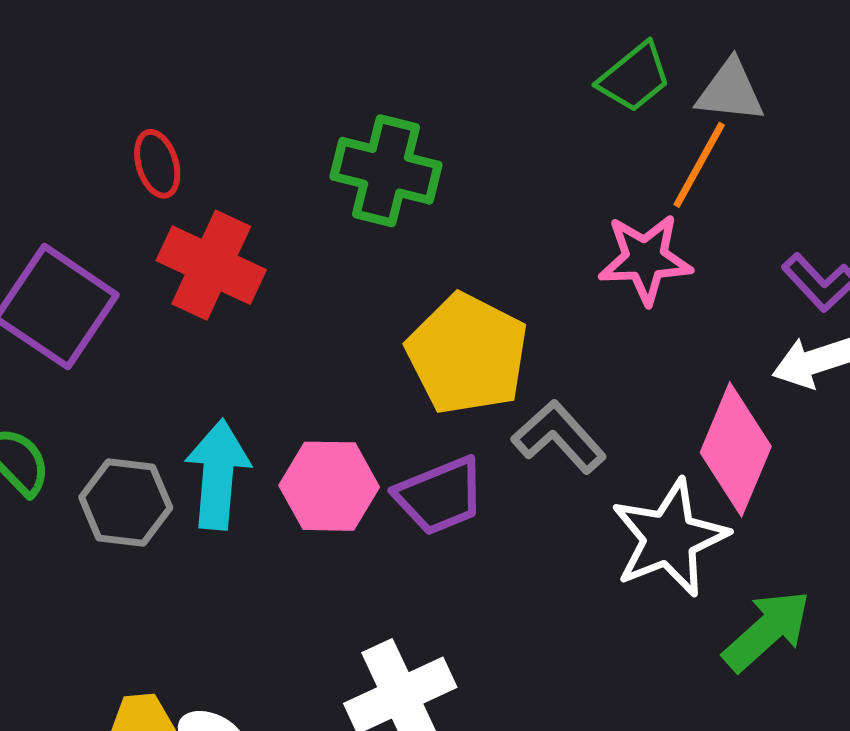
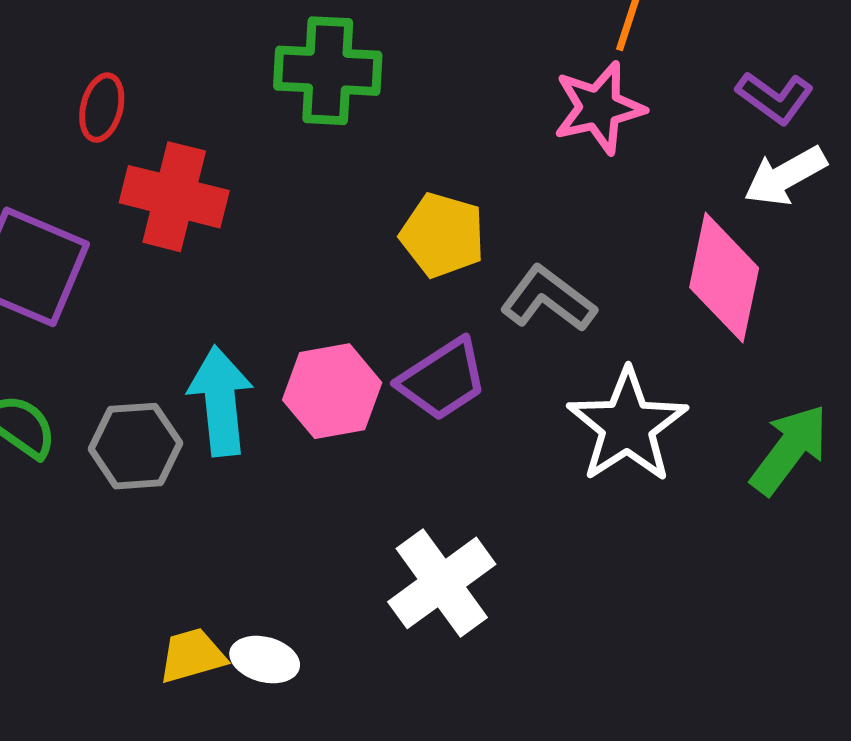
red ellipse: (157, 164) -> (102, 108), turned 42
yellow pentagon: (467, 354) -> (442, 235), size x0.7
white star: (669, 538) -> (627, 426), moved

